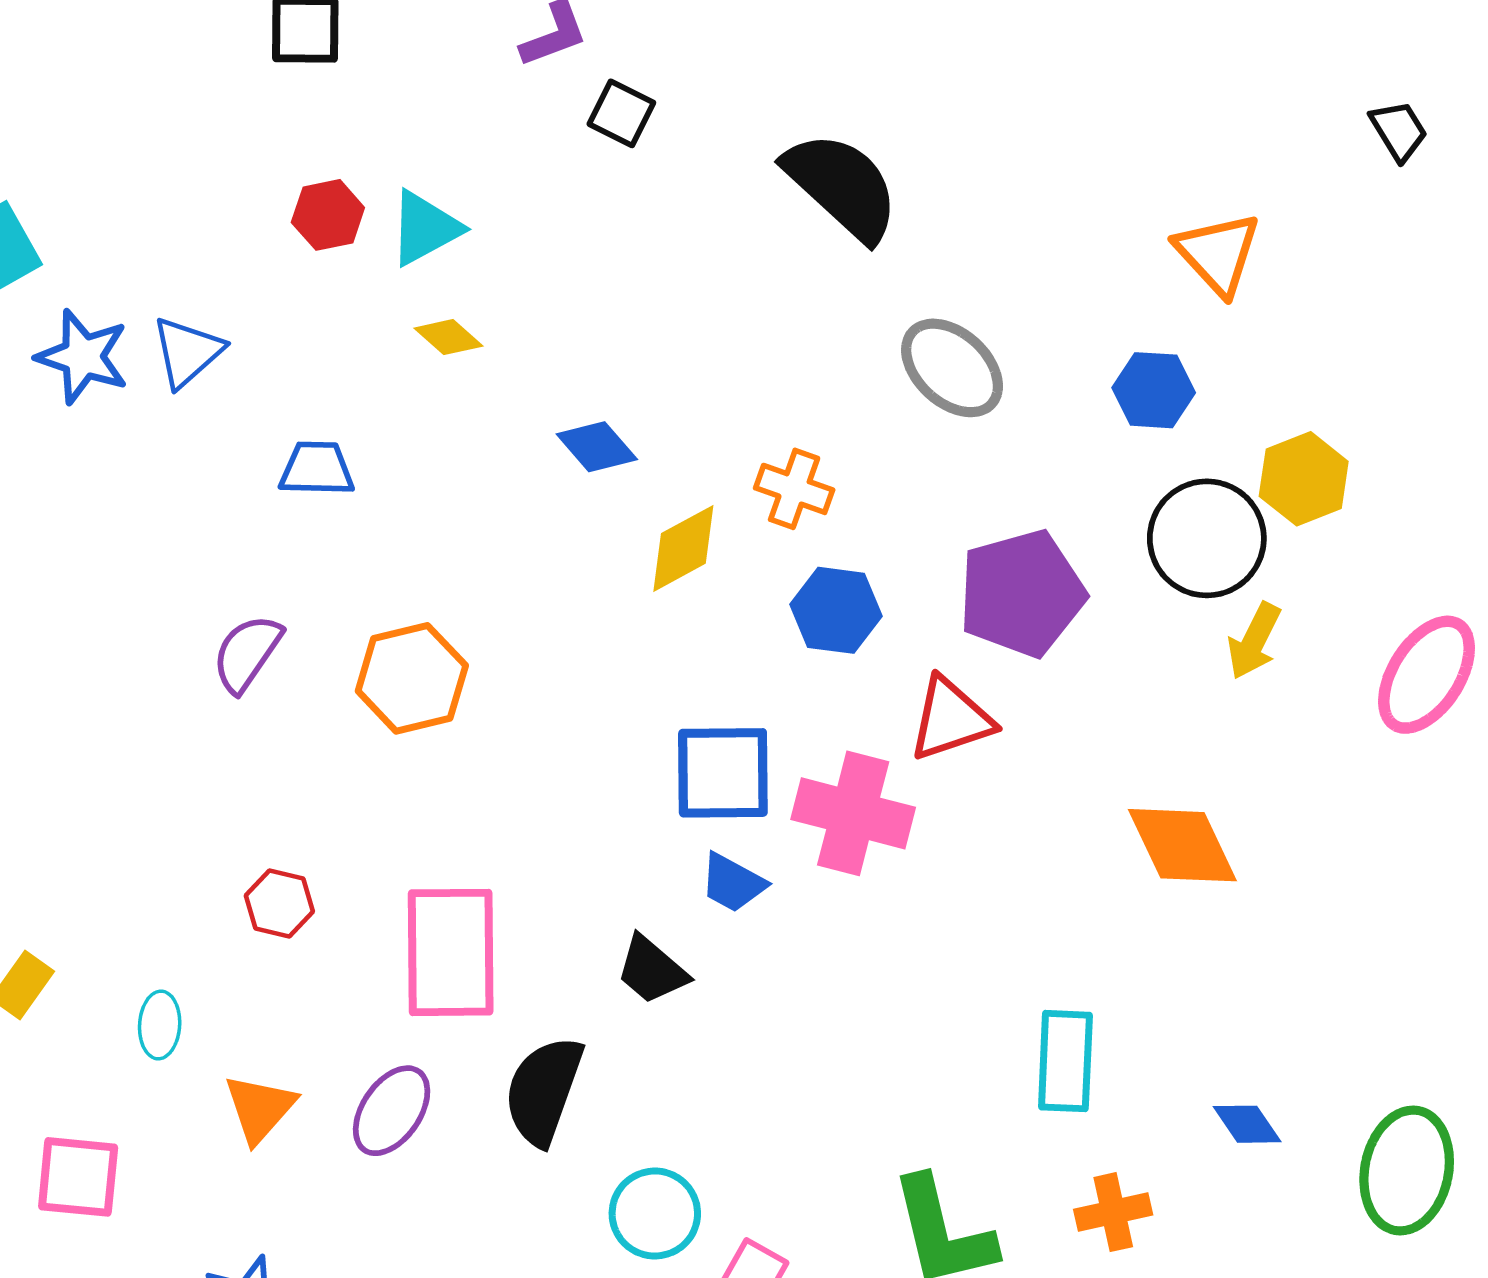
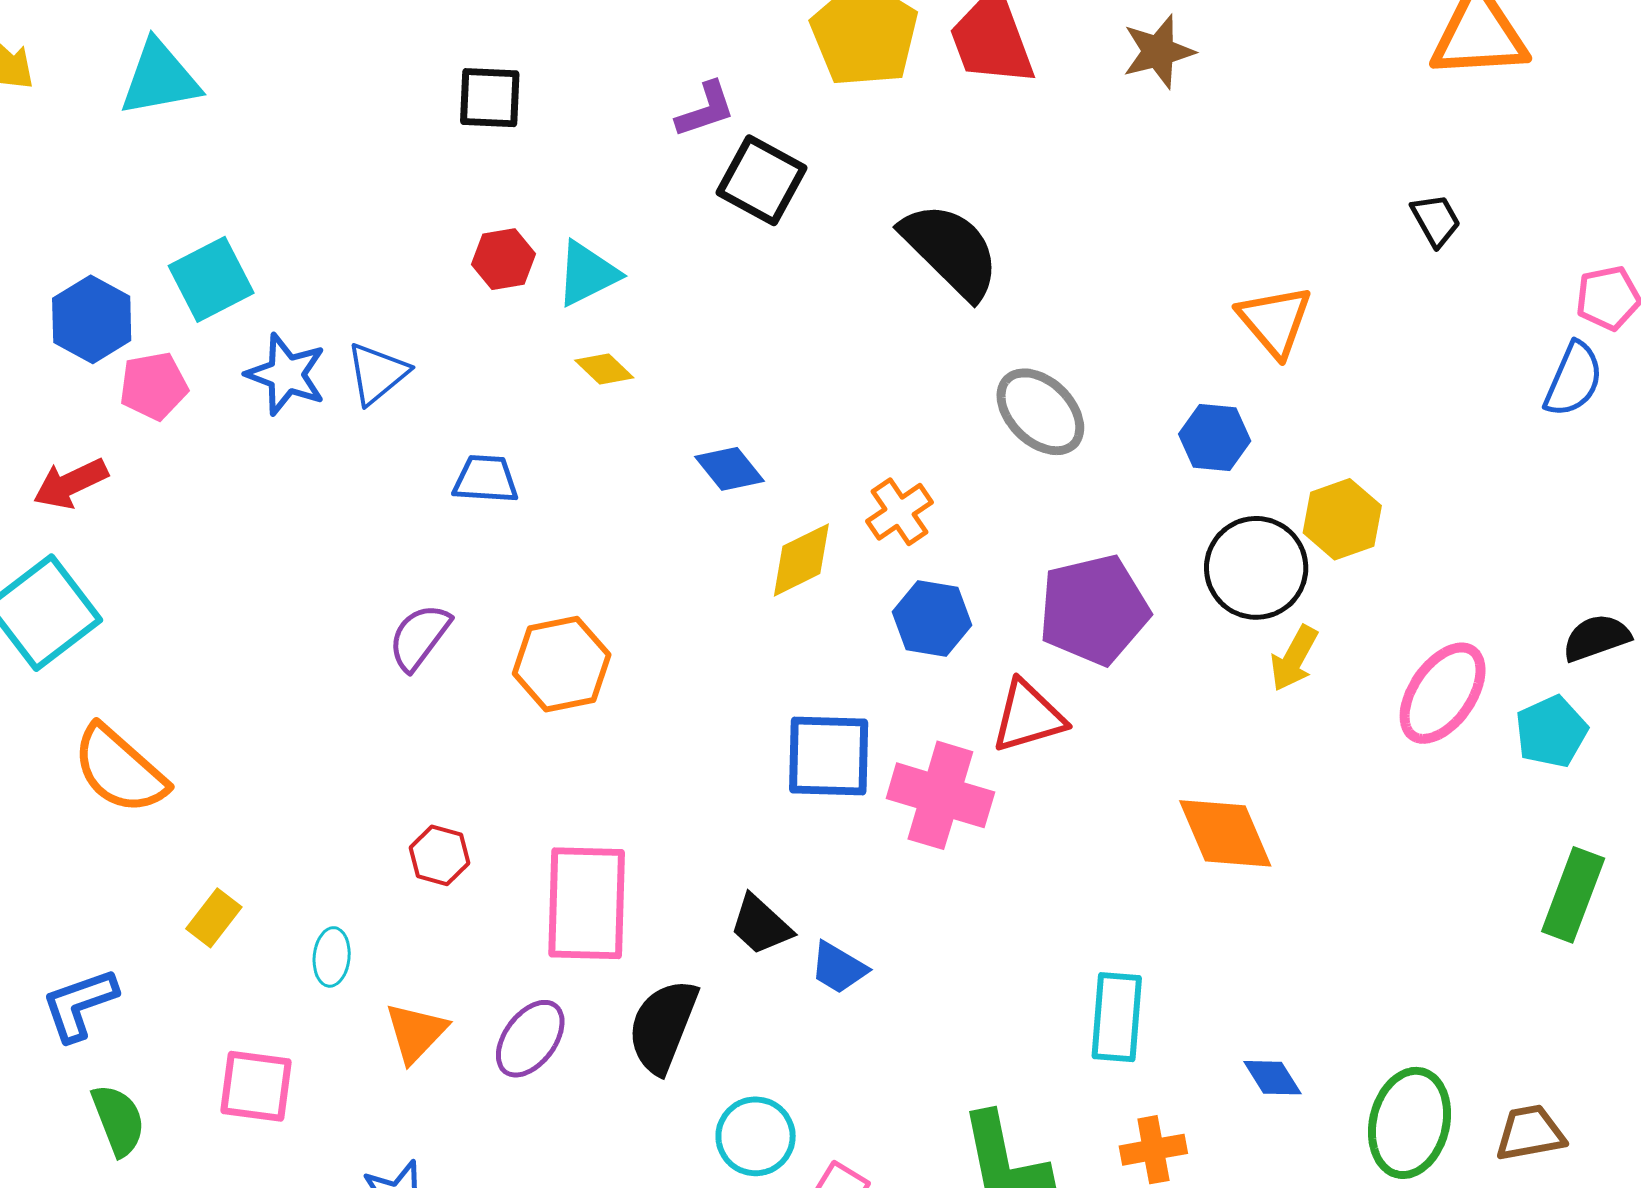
black square: (621, 113) -> (761, 180), size x1.5
orange cross: (794, 489) -> (899, 512), turned 34
blue trapezoid: (733, 883) -> (839, 968), moved

